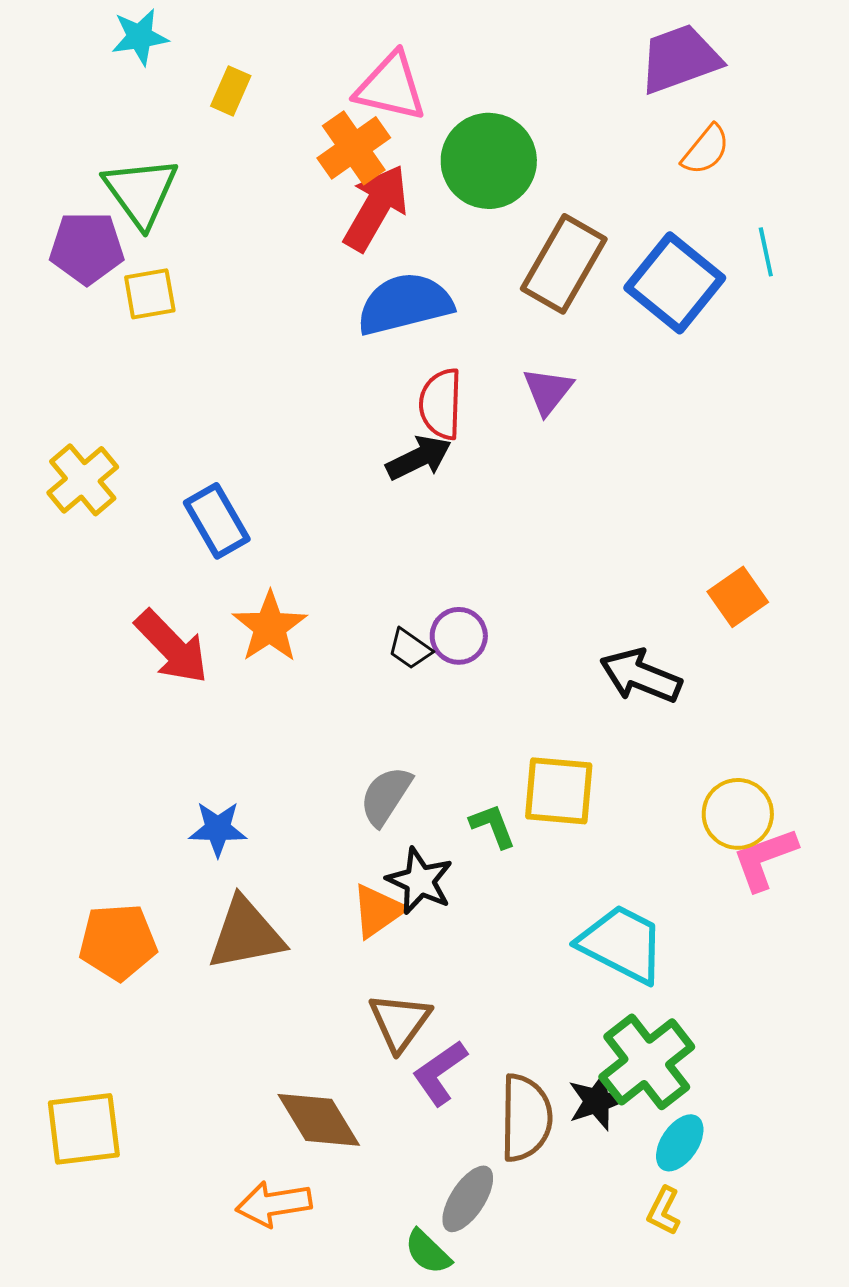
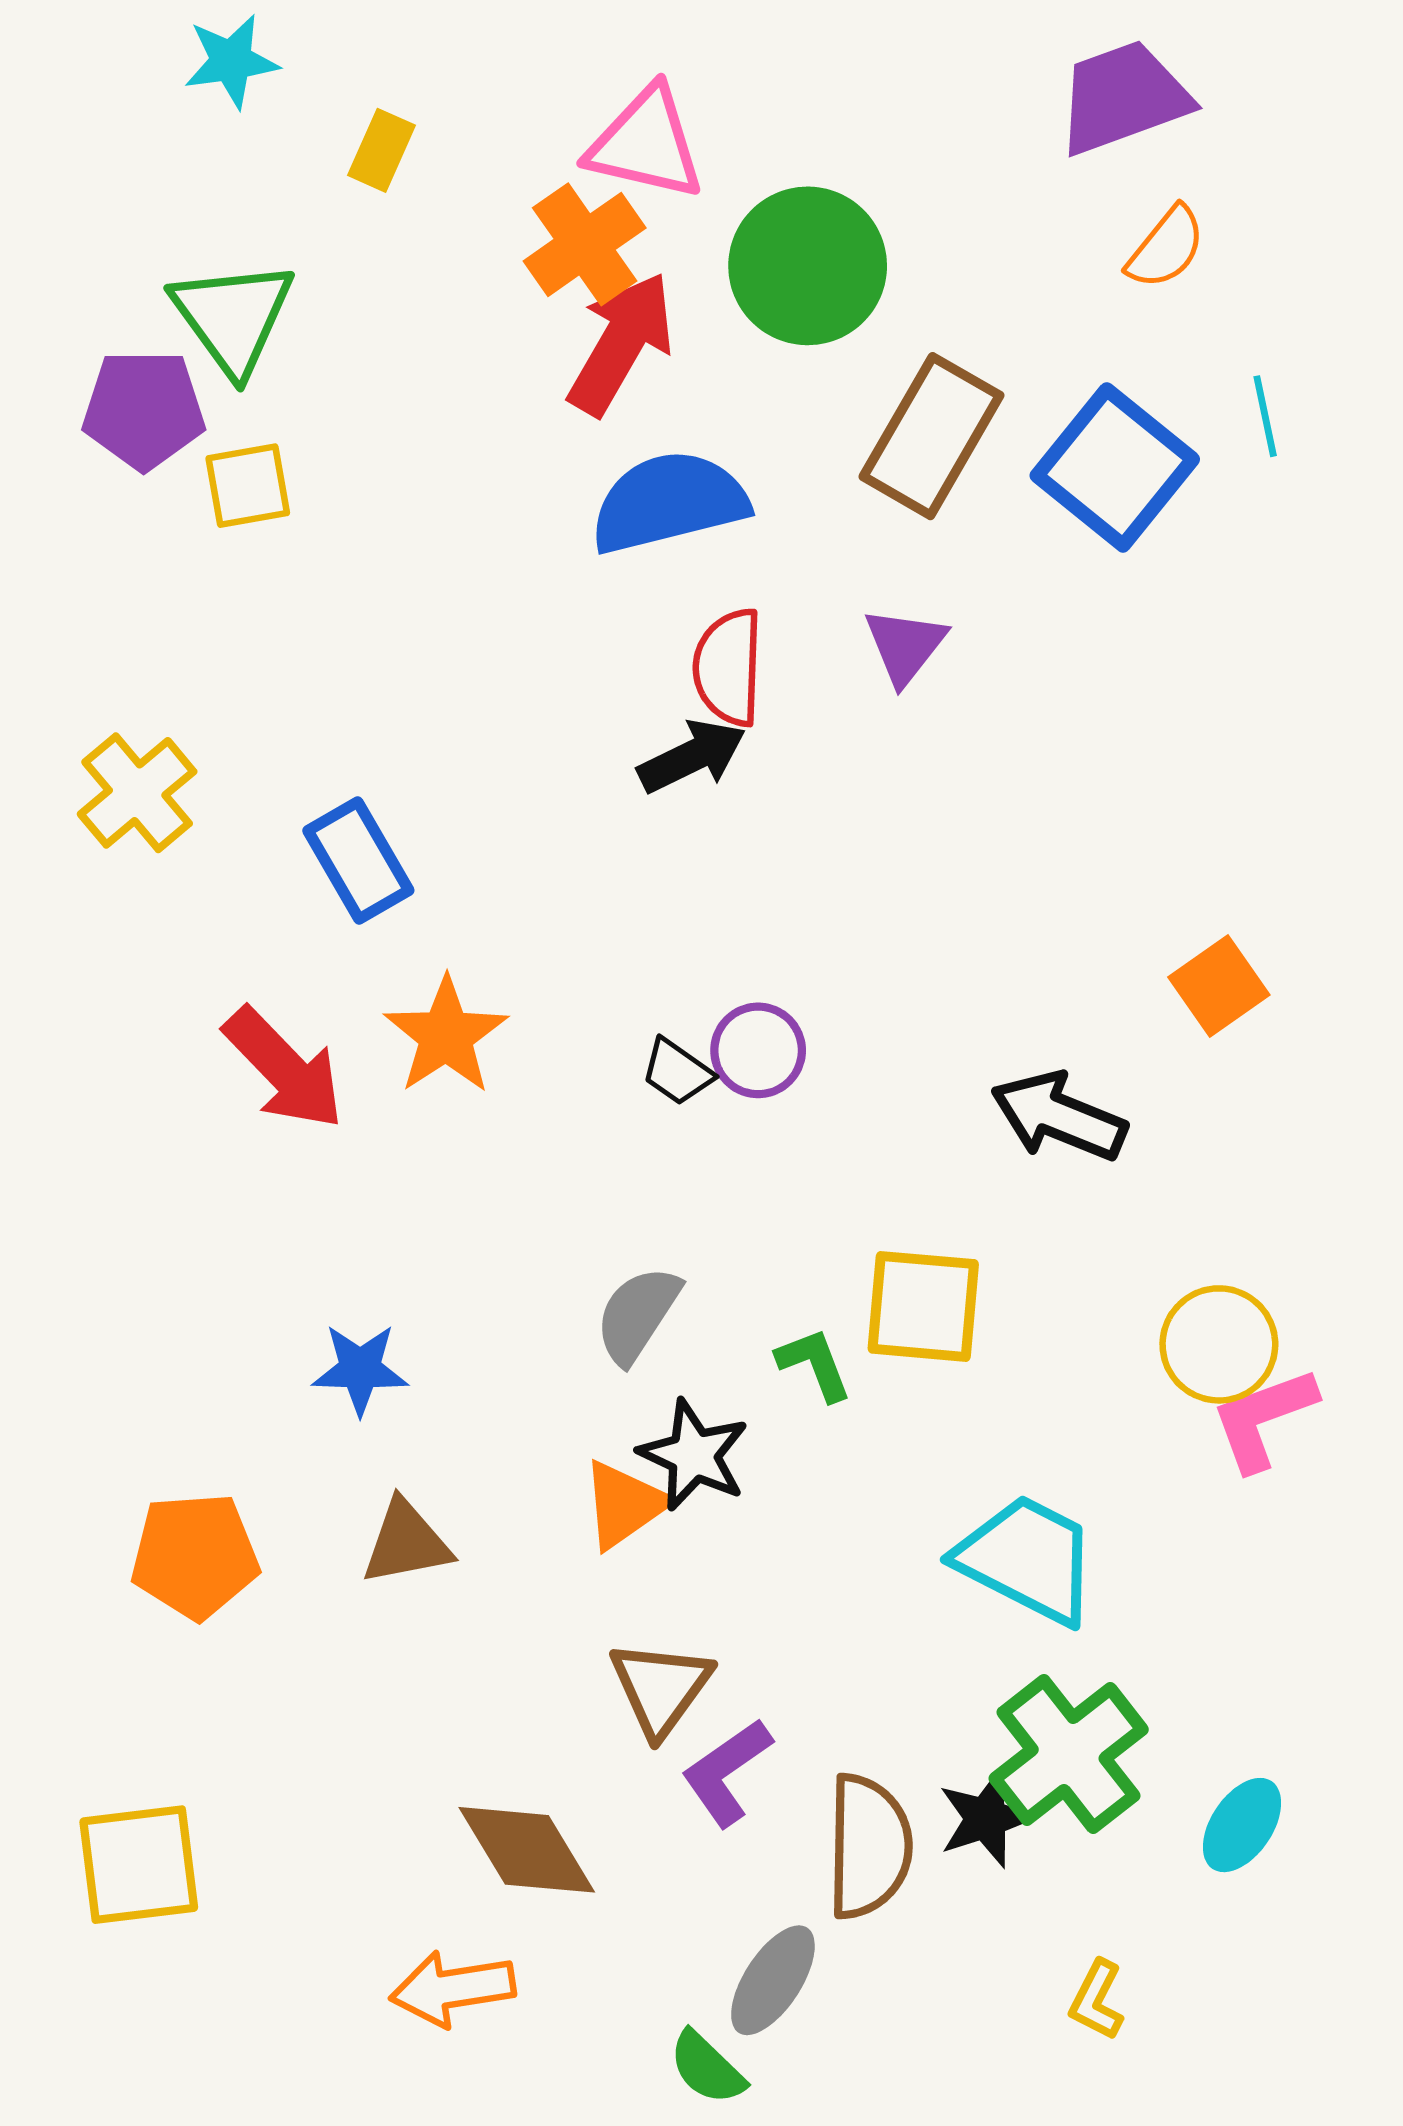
brown triangle: (246, 934) -> (406, 1543), size x0.7
cyan ellipse: (680, 1143) -> (1242, 1825), moved

